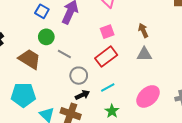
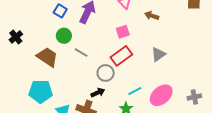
brown arrow: (143, 30) -> (152, 16), moved, turned -48
gray triangle: (144, 54) -> (158, 54), turned -35
gray circle: (79, 76) -> (106, 73), moved
cyan line: (108, 88) -> (135, 91), moved

